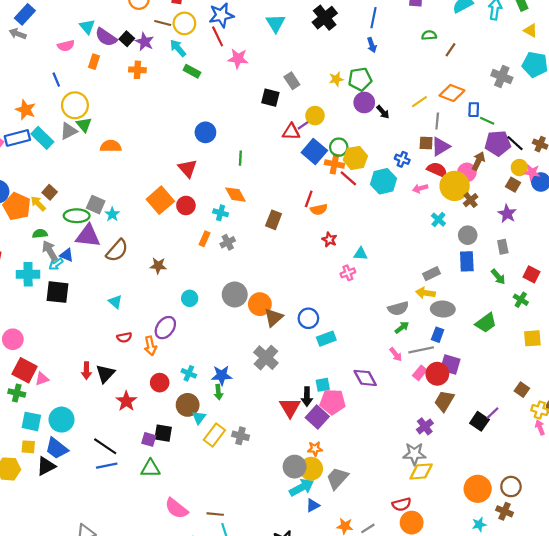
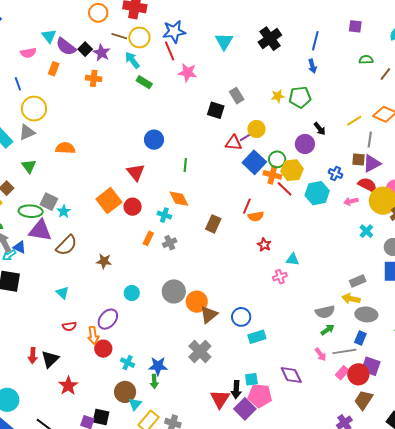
purple circle: (364, 102) -> (305, 144), moved
green triangle: (84, 125) -> (29, 166), moved
red circle: (160, 383) -> (103, 349), moved

